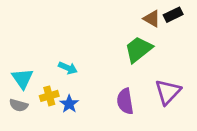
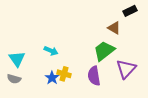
brown triangle: (152, 19) -> (114, 28), moved
green trapezoid: (138, 49) -> (104, 51), moved
yellow cross: (49, 96) -> (64, 74), moved, turned 32

